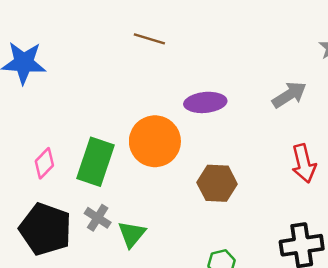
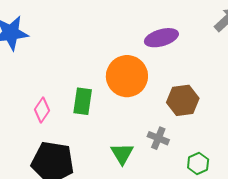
green rectangle: (95, 162) -> (83, 101), size x0.7
gray cross: (98, 218) -> (158, 138), moved

